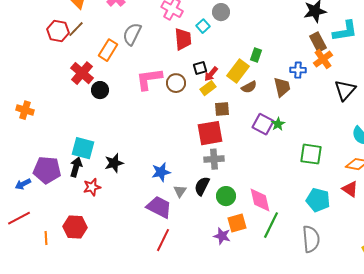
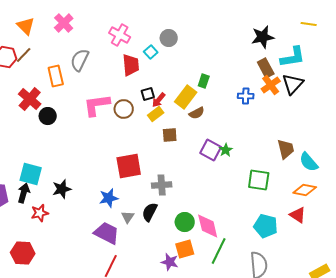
orange rectangle: (108, 50) -> (56, 76), turned -45
brown trapezoid: (282, 87) -> (286, 149), moved
black triangle: (345, 90) -> (293, 84), moved
red square: (210, 133) -> (129, 166), moved
green circle: (226, 196) -> (185, 222), moved

